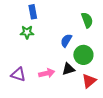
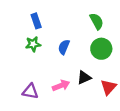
blue semicircle: (66, 40) -> (64, 47), moved
green circle: (83, 55) -> (101, 49), moved

